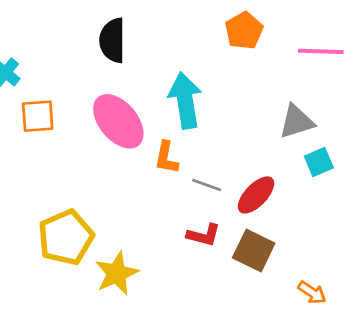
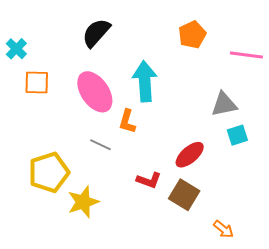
black semicircle: (112, 40) -> (96, 33), turned 36
gray line: (207, 185) -> (101, 145), moved

